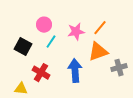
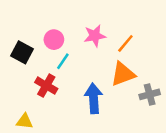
pink star: (76, 32) -> (95, 36), moved
black square: (23, 47) -> (22, 52), moved
red cross: (41, 73) -> (46, 86), moved

